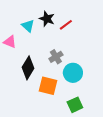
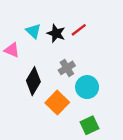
black star: (47, 19) -> (56, 33), moved
orange square: (48, 86) -> (57, 103), turned 30

